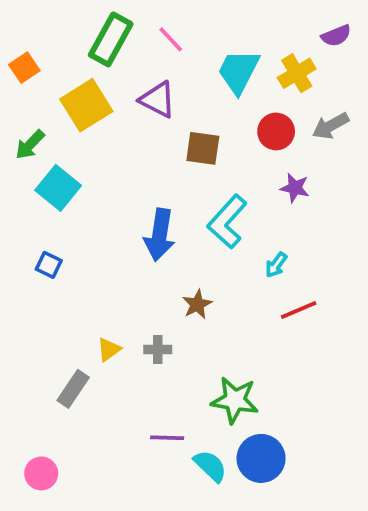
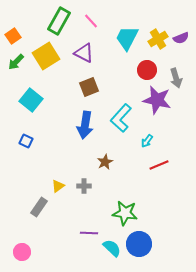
purple semicircle: (336, 36) -> (181, 38), moved
gray arrow: (331, 126) -> (176, 78), moved, turned -78
green arrow: (30, 145) -> (16, 62), moved
brown square: (203, 148) -> (89, 87), moved, turned -30
purple star: (295, 188) -> (157, 100), size x1.8

